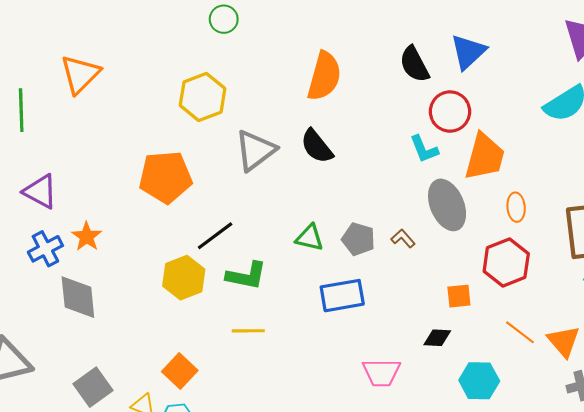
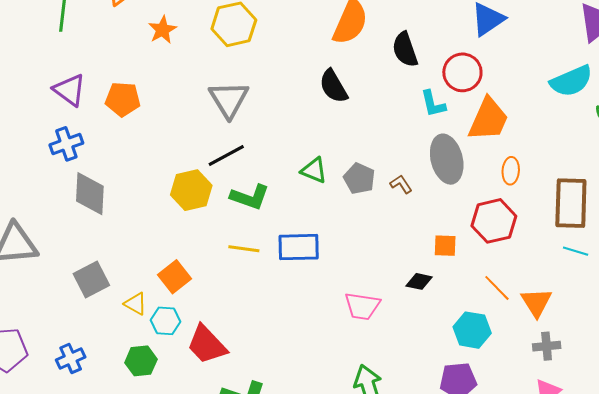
black semicircle: (414, 64) -> (405, 49), moved
gray triangle: (255, 150) -> (229, 99), moved, turned -33
orange pentagon: (165, 177) -> (123, 99), moved, size x0.7
orange star: (87, 237) -> (162, 30), moved
blue rectangle: (342, 296) -> (299, 247), moved
cyan hexagon: (479, 381) -> (472, 330), moved

